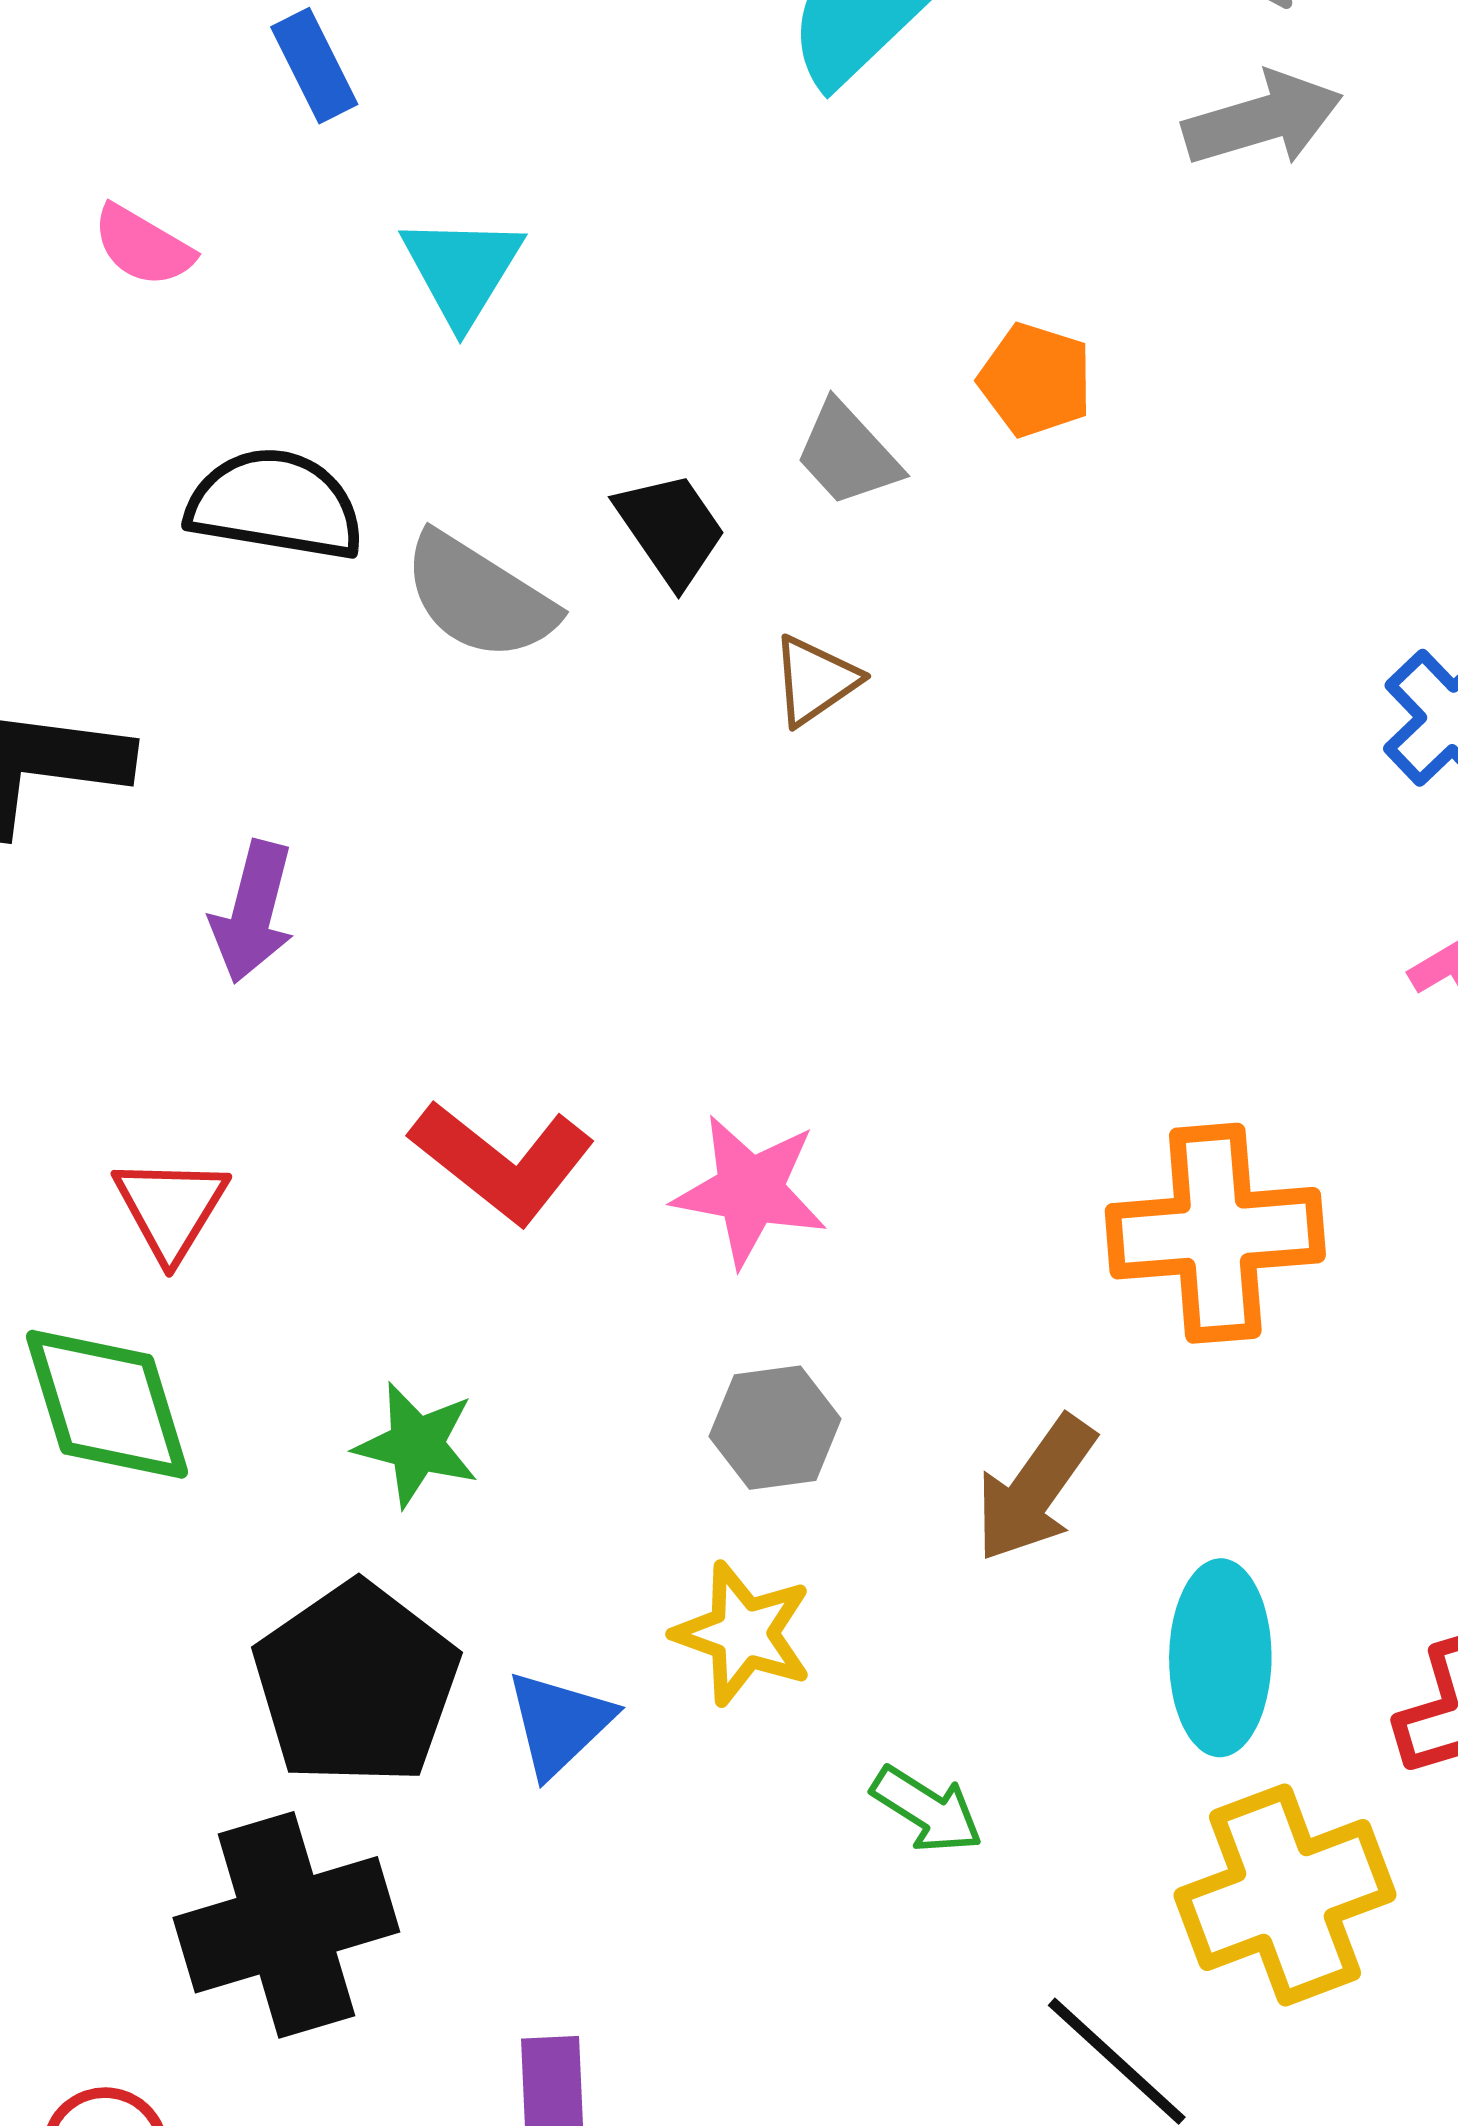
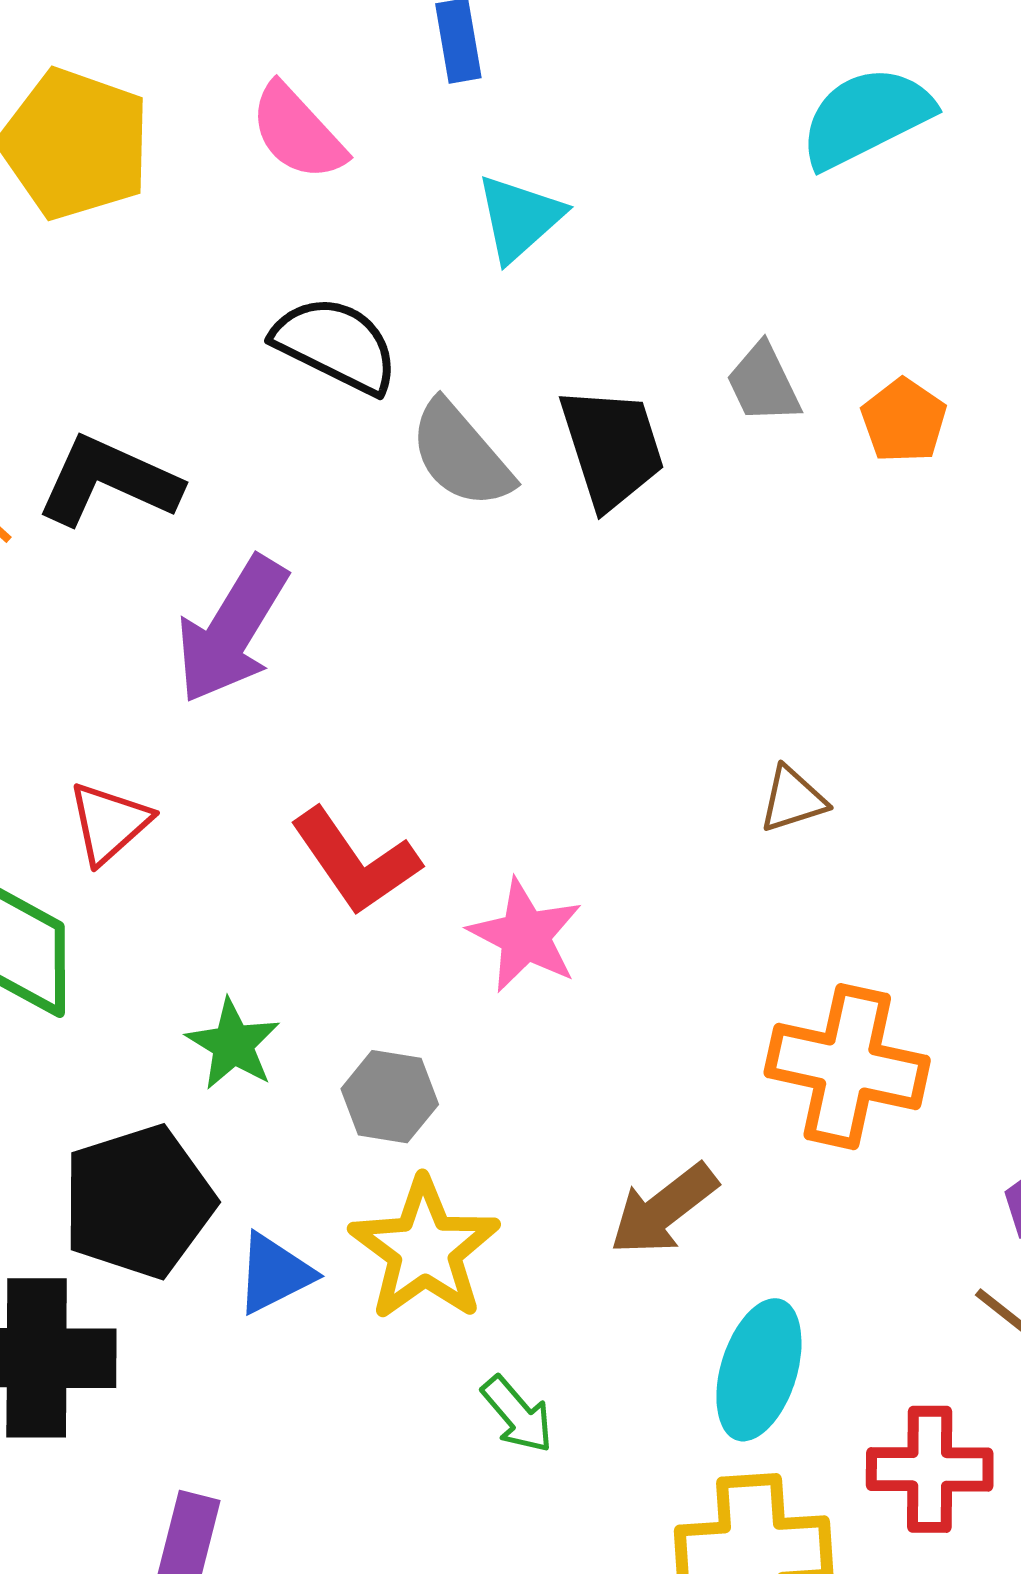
pink semicircle: (143, 246) -> (297, 132), size x1.4
gray trapezoid: (848, 454) -> (763, 383), moved
black trapezoid: (671, 529) -> (612, 448), size x1.4
brown triangle: (815, 680) -> (793, 799), moved
purple arrow: (253, 912) -> (232, 630), size x1.5
gray hexagon: (775, 1428) -> (390, 1097), moved
yellow star: (743, 1633) -> (425, 1249), size x1.4

